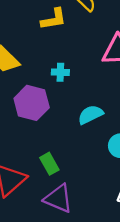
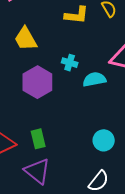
cyan semicircle: (90, 115) -> (94, 79), moved

